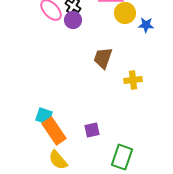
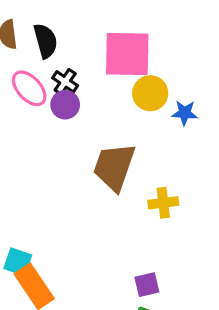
brown trapezoid: (103, 58) -> (114, 167), size x1.4
purple square: (92, 130) -> (147, 285), moved

